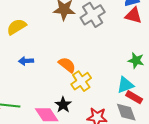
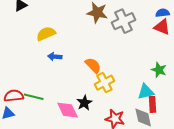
yellow semicircle: (17, 27) -> (46, 34), moved
red rectangle: (134, 97) -> (153, 104), turned 49

